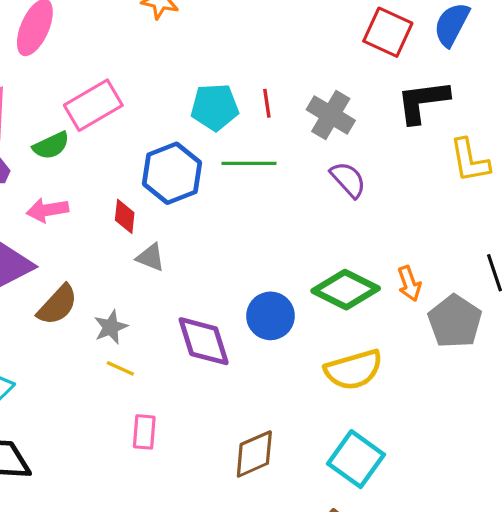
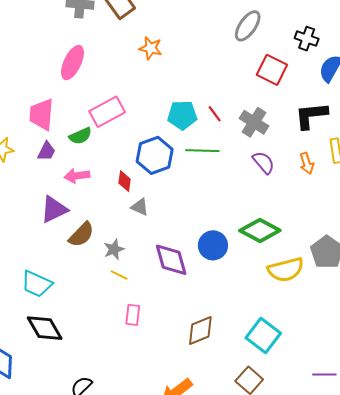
red square: (388, 32) -> (272, 70), moved
red line: (267, 103) -> (215, 114), turned -30
orange arrow: (409, 284) -> (307, 163), moved
yellow semicircle: (354, 370) -> (286, 270), moved

